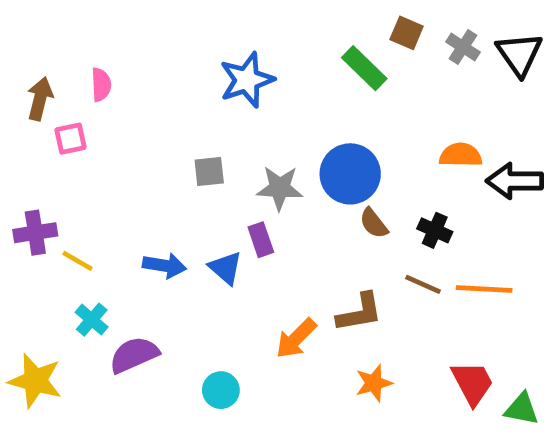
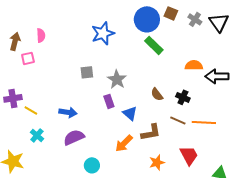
green rectangle: (364, 68) -> (154, 45), moved
blue circle: (350, 174) -> (147, 19), moved
gray star: (280, 188) -> (117, 79), turned 30
blue triangle: (226, 268) -> (130, 113), moved
purple semicircle: (134, 355) -> (74, 137), moved
red trapezoid: (472, 383) -> (189, 155), moved

